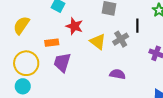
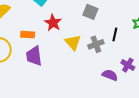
purple trapezoid: (62, 62) -> (34, 56), turned -35
purple semicircle: (117, 74) -> (110, 75), moved

